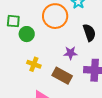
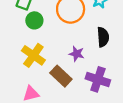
yellow cross: (34, 64) -> (33, 55), size x1.5

